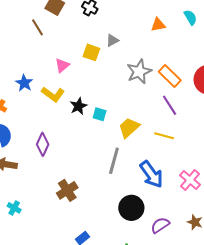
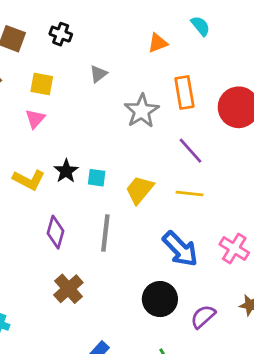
yellow square: (91, 52) -> (42, 84), moved
orange rectangle: (170, 76) -> (184, 93), moved, turned 45
yellow L-shape: (53, 94) -> (29, 180), moved
purple diamond: (43, 144) -> (56, 232), moved
gray line: (114, 161) -> (105, 233), moved

